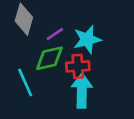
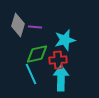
purple line: (55, 34) -> (35, 27), moved, turned 40
cyan line: (25, 83) -> (31, 74), moved

